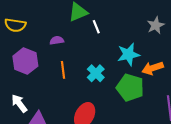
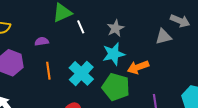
gray star: (156, 25) -> (115, 28), moved
cyan cross: (96, 73) -> (81, 73), size x1.4

